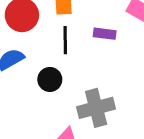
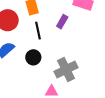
purple rectangle: (105, 34) -> (62, 22), turned -56

